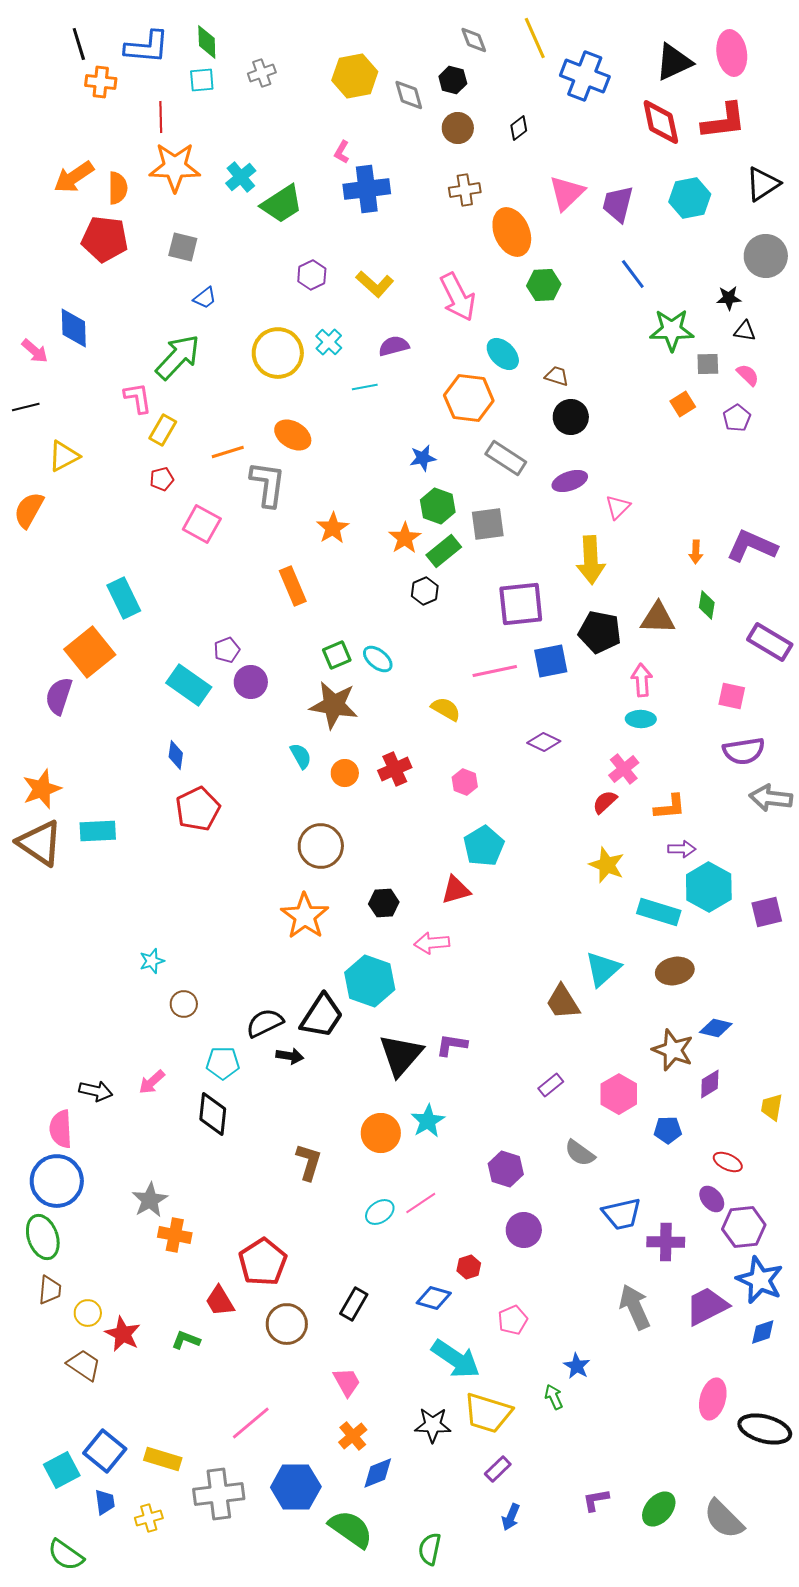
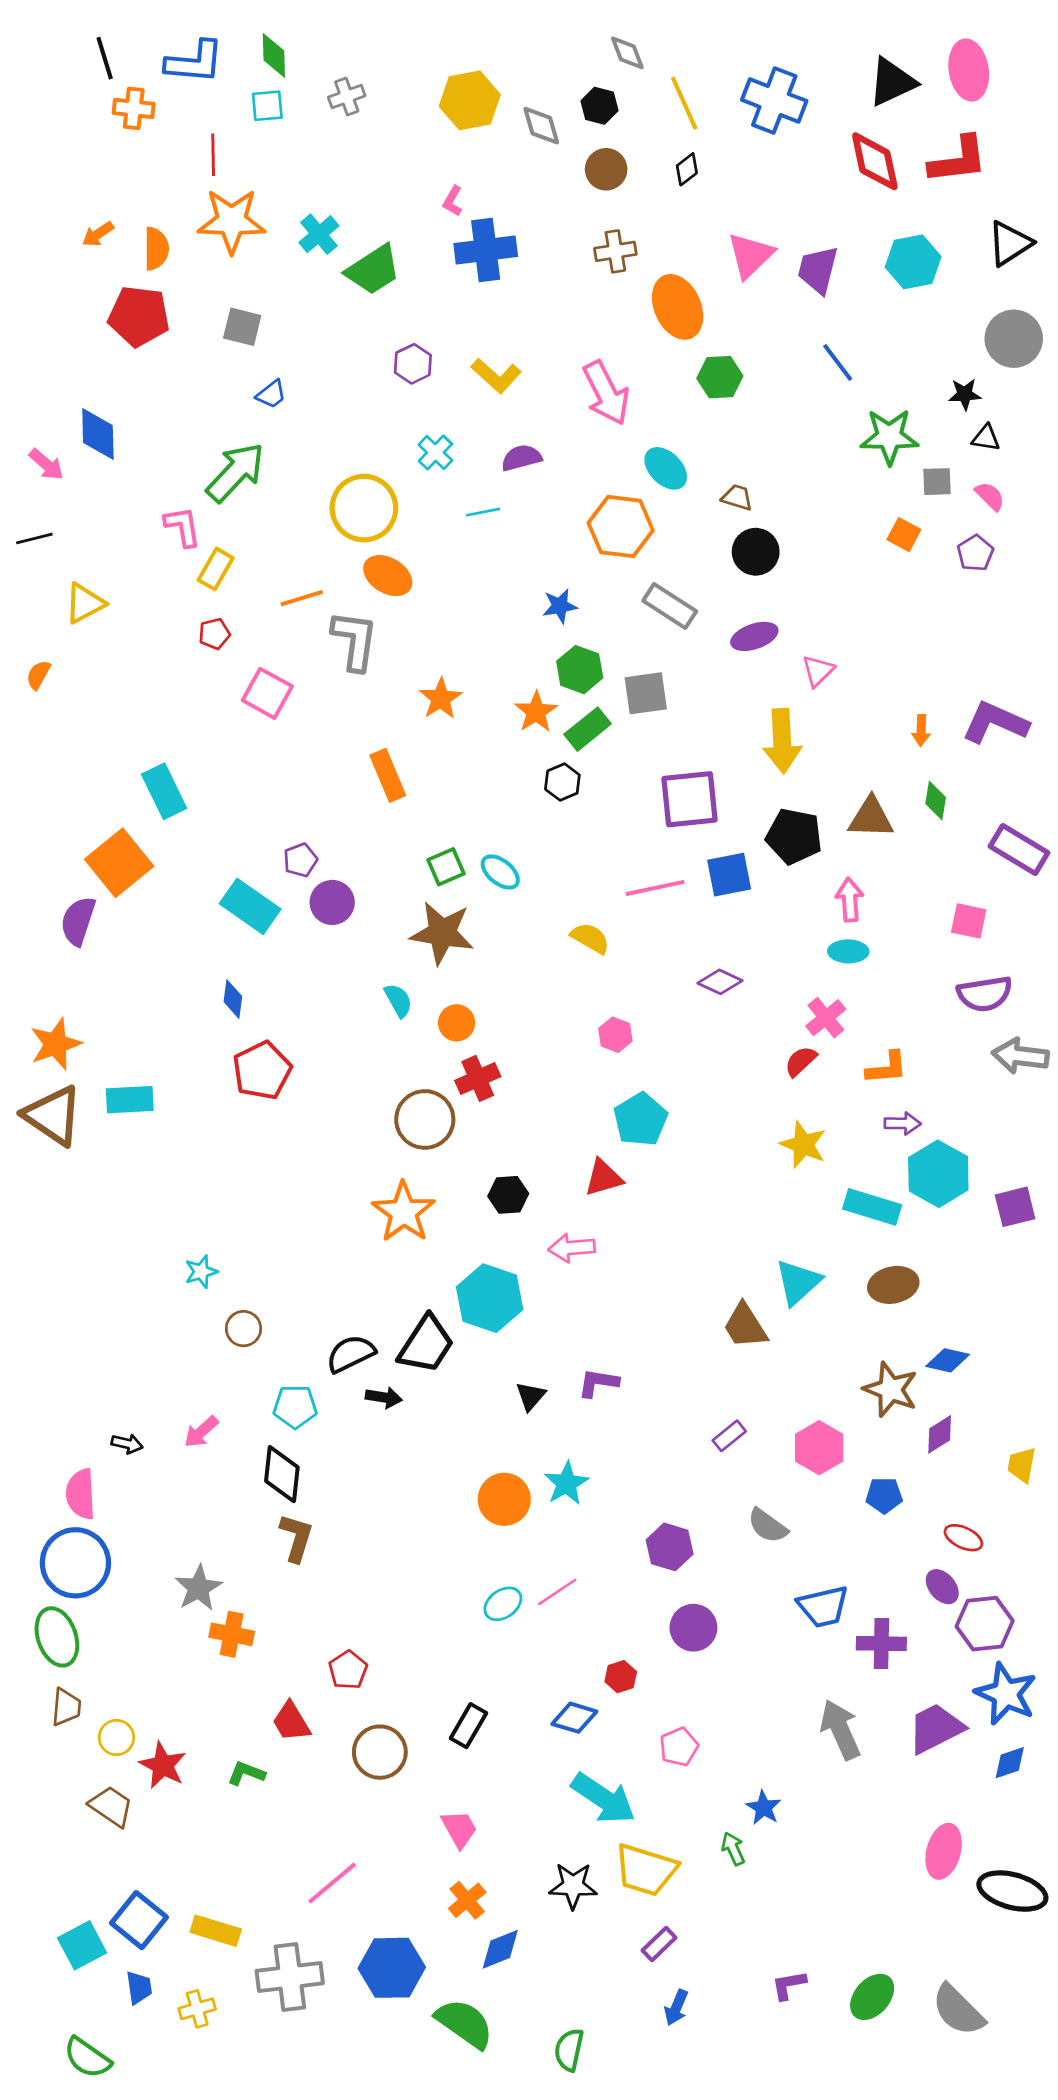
yellow line: (535, 38) -> (684, 103), moved
orange arrow: (74, 177) -> (98, 234), size x0.6
yellow circle: (278, 353) -> (364, 508), moved
orange square: (683, 404) -> (904, 535), turned -30
orange semicircle: (29, 510) -> (38, 675), size x0.6
red cross: (395, 769) -> (478, 1078), moved
black triangle: (401, 1055) -> (531, 1396), size x0.5
black arrow: (96, 1091) -> (127, 1444), size x0.7
brown L-shape: (309, 1162) -> (296, 1538), moved
red pentagon: (263, 1262) -> (348, 1670), size x0.6

